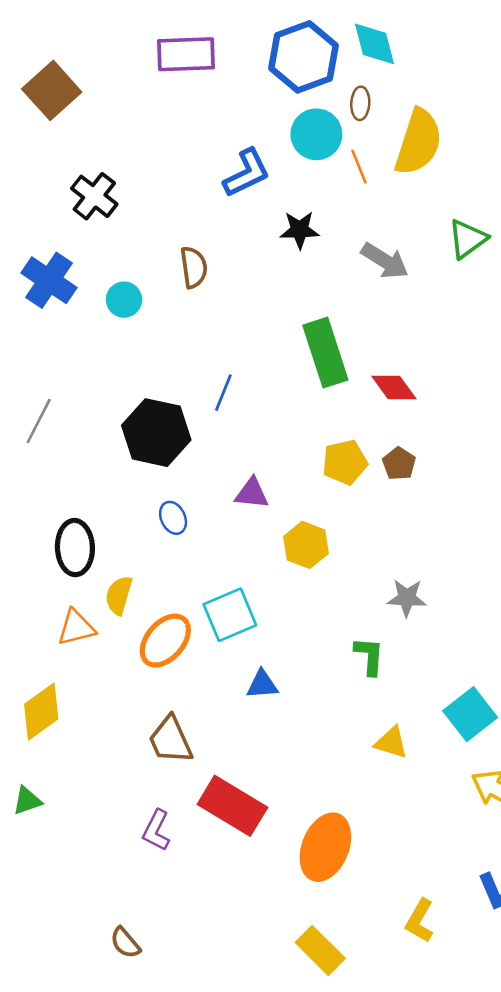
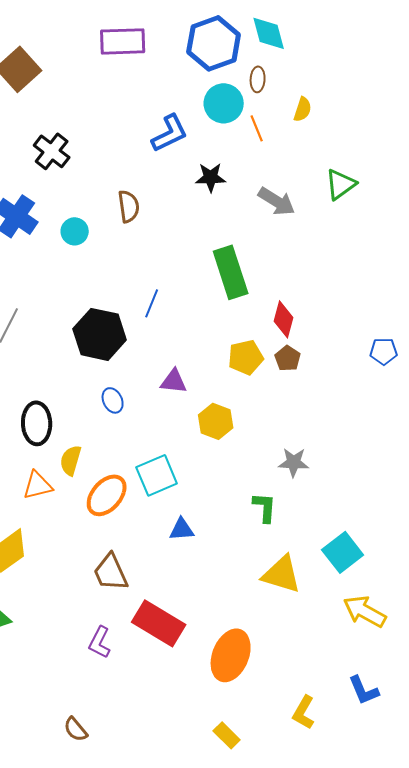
yellow semicircle: (418, 142) -> (303, 109), size x0.5
red diamond: (394, 387) -> (284, 319), moved, turned 51
yellow triangle: (391, 743) -> (282, 574), size x1.5
yellow rectangle: (320, 950) -> (227, 735), size x0.7

